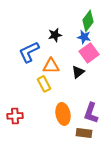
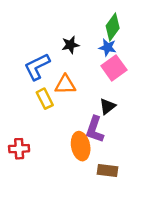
black triangle: (78, 72) -> (108, 106), moved
yellow rectangle: (44, 84) -> (45, 99), moved
purple L-shape: (91, 113) -> (95, 129), moved

